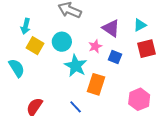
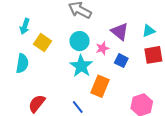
cyan arrow: (26, 26) -> (25, 26), moved
cyan circle: (62, 42) -> (80, 41), moved
cyan semicircle: (17, 68) -> (22, 63), turned 36

